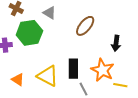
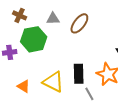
gray triangle: (49, 13) -> (53, 19), turned -32
brown ellipse: (85, 26) -> (79, 23), moved

